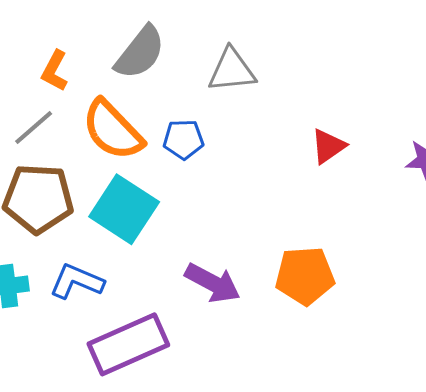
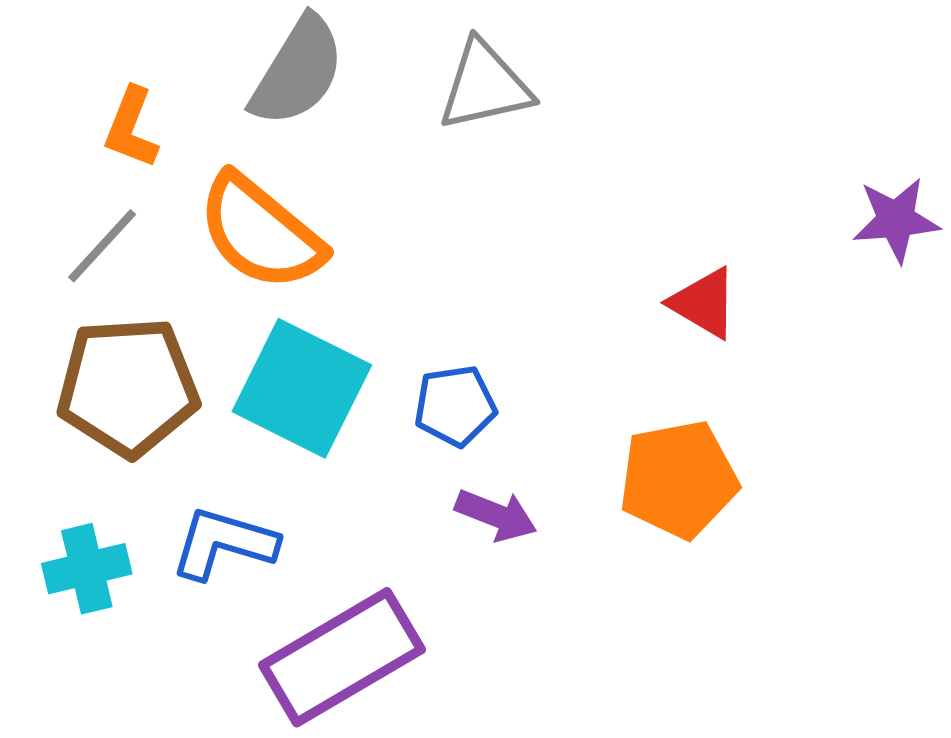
blue pentagon: (183, 139) -> (455, 406), moved
red triangle: (328, 146) -> (704, 303), moved, turned -48
purple arrow: (213, 283) -> (496, 515), size x0.7

